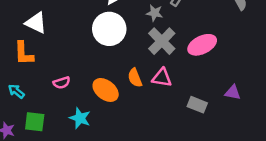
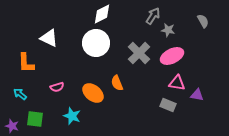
gray star: (154, 13) -> (168, 30), moved
white triangle: (36, 23) -> (49, 38), moved
pink triangle: (162, 78) -> (177, 83), moved

